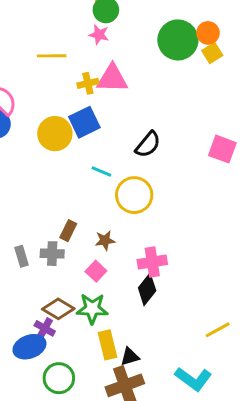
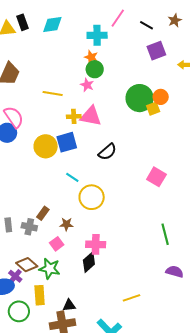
yellow square: (212, 53) -> (153, 109), moved
black semicircle: (148, 144) -> (107, 152), moved
yellow rectangle: (107, 345) -> (40, 295), moved

